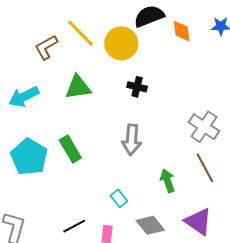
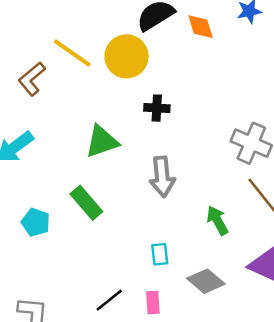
green triangle: (78, 87) -> (102, 141), moved
cyan pentagon: (29, 157) -> (36, 222), size x0.6
cyan rectangle: (119, 198) -> (160, 254), turned 42

